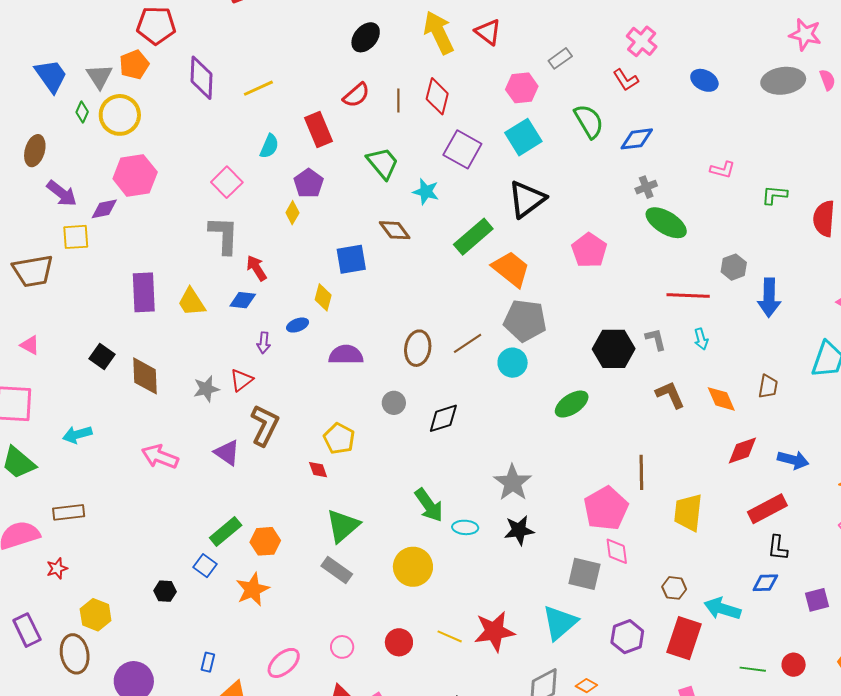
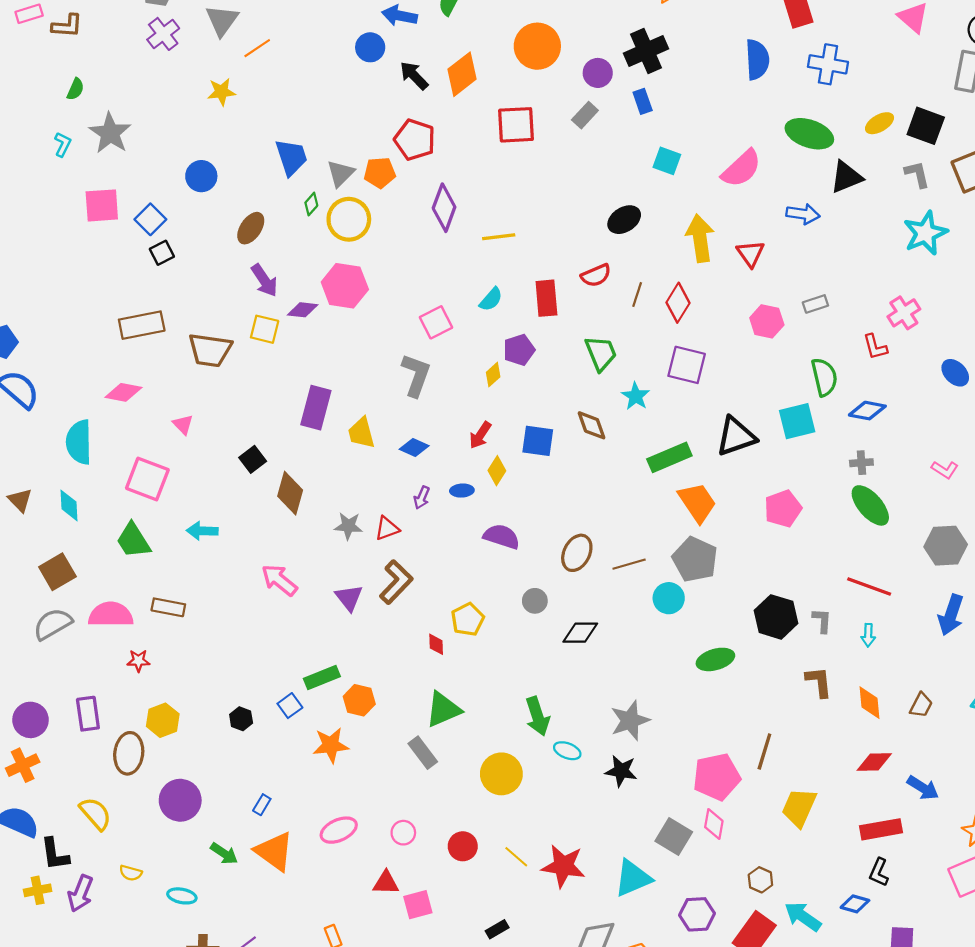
cyan square: (523, 137) -> (797, 421), moved
purple square: (462, 149) -> (687, 365), turned -33
gray hexagon: (734, 267) -> (946, 546), moved, size x1.5
red arrow: (257, 268) -> (480, 435), moved, turned -132

